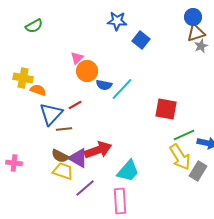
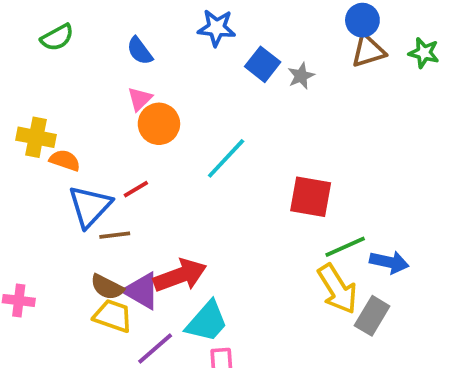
gray star: (201, 46) -> (301, 76), moved
blue semicircle: (104, 85) -> (140, 51), moved, turned 42
cyan trapezoid: (128, 171) -> (207, 322), moved

